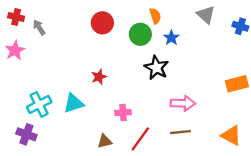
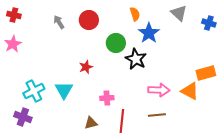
gray arrow: (39, 27) -> (59, 22), moved
green circle: (140, 34) -> (116, 43), moved
blue star: (171, 38) -> (149, 33), size x1.5
cyan triangle: (74, 103) -> (64, 90), turned -42
orange triangle: (231, 136) -> (190, 91), moved
red line: (140, 139) -> (122, 121), turned -30

